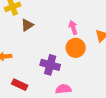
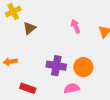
orange circle: (76, 48) -> (83, 67), moved

